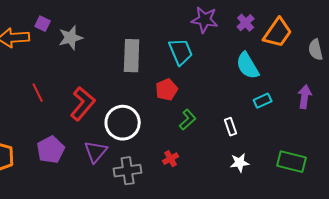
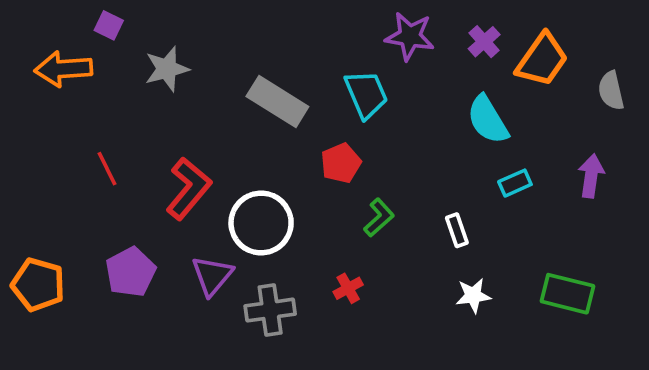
purple square: (43, 24) -> (109, 25), moved
gray rectangle: (132, 56) -> (277, 102), turned -60

